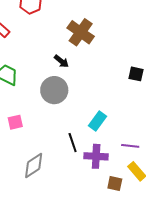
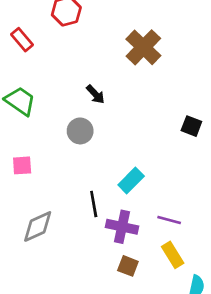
brown cross: (81, 32) -> (143, 47), moved
gray circle: (54, 90) -> (80, 131), size x0.7
brown square: (115, 184) -> (128, 266), moved

